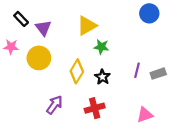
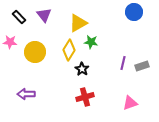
purple triangle: (43, 28) -> (44, 15), moved
yellow diamond: (77, 71) -> (69, 50), moved
black star: (102, 77) -> (82, 69), moved
purple arrow: (54, 105) -> (26, 94), moved, turned -126

